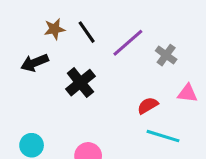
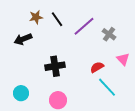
black cross: (80, 83) -> (55, 66), moved, turned 30
pink triangle: (187, 93) -> (123, 59), turned 40
cyan line: (163, 136) -> (107, 87), turned 30

